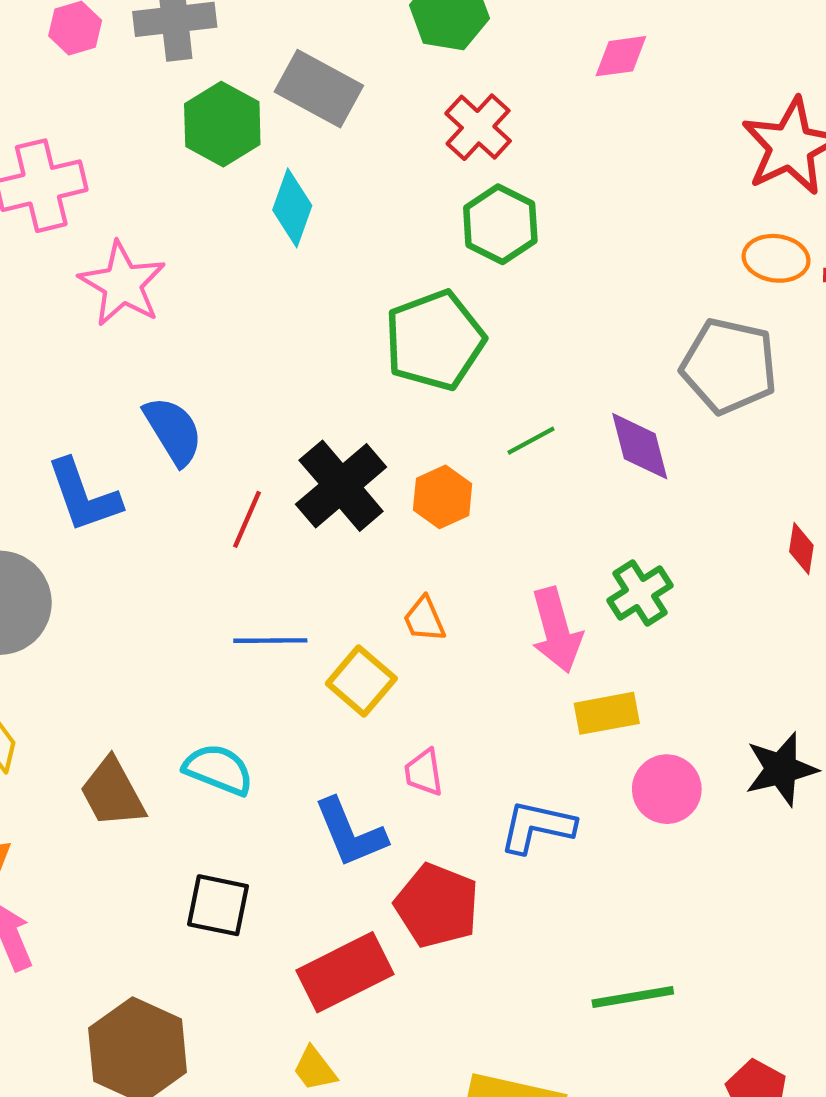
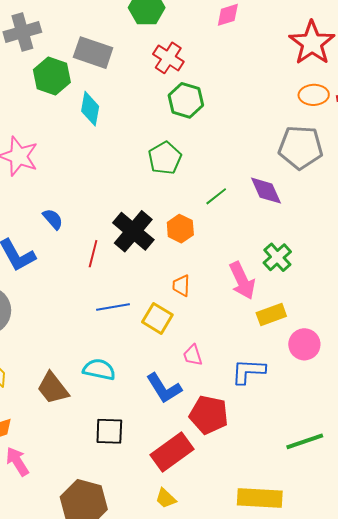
green pentagon: (435, 340) -> (165, 158), size x0.7
blue semicircle: (173, 431) -> (53, 219), size x0.7
orange trapezoid: (424, 619) -> (181, 286), turned 35

